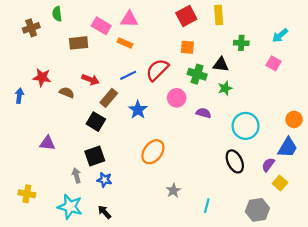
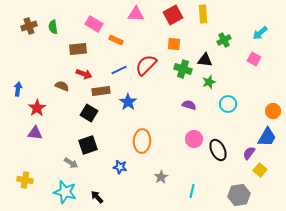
green semicircle: (57, 14) -> (53, 27), moved
pink triangle: (129, 19) -> (136, 14), moved
brown rectangle: (79, 43) -> (78, 49), moved
green cross: (241, 43) -> (224, 40), turned -32
red star: (42, 77) -> (37, 108), moved, turned 30
brown rectangle: (109, 98) -> (101, 91), turned 42
pink circle: (177, 98) -> (194, 139), moved
cyan circle: (246, 126) -> (228, 104), moved, size x0.7
purple triangle: (47, 143) -> (35, 133), moved
orange ellipse: (153, 152) -> (142, 141), turned -35
gray arrow: (76, 175) -> (71, 163), turned 136
blue star: (104, 180) -> (120, 167), moved

